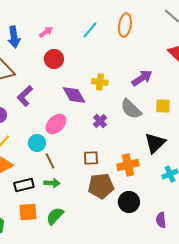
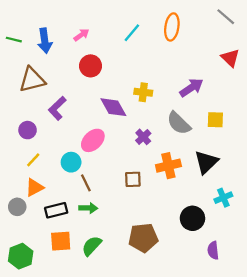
orange cross: (128, 165) -> (168, 166), moved
brown pentagon: (101, 186) -> (143, 238), moved
black circle: (129, 202) -> (193, 218), moved

